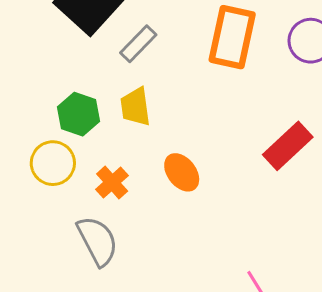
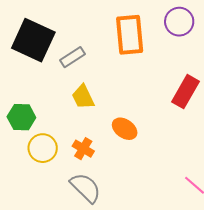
gray rectangle: (138, 44) -> (72, 57), turned 30
green hexagon: (79, 114) -> (21, 117), moved

